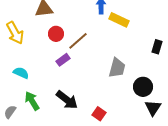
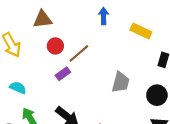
yellow rectangle: (119, 20) -> (141, 31), moved
black circle: (143, 87) -> (157, 95), moved

